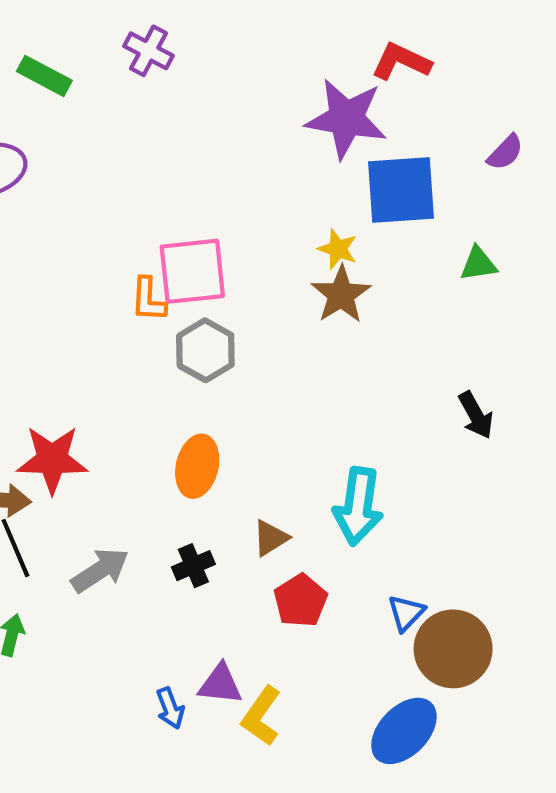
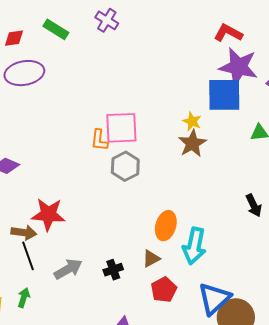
purple star: (346, 119) -> (238, 67), moved
orange ellipse: (197, 466) -> (166, 226), moved
blue triangle: (406, 613) -> (214, 299), size x1.8

